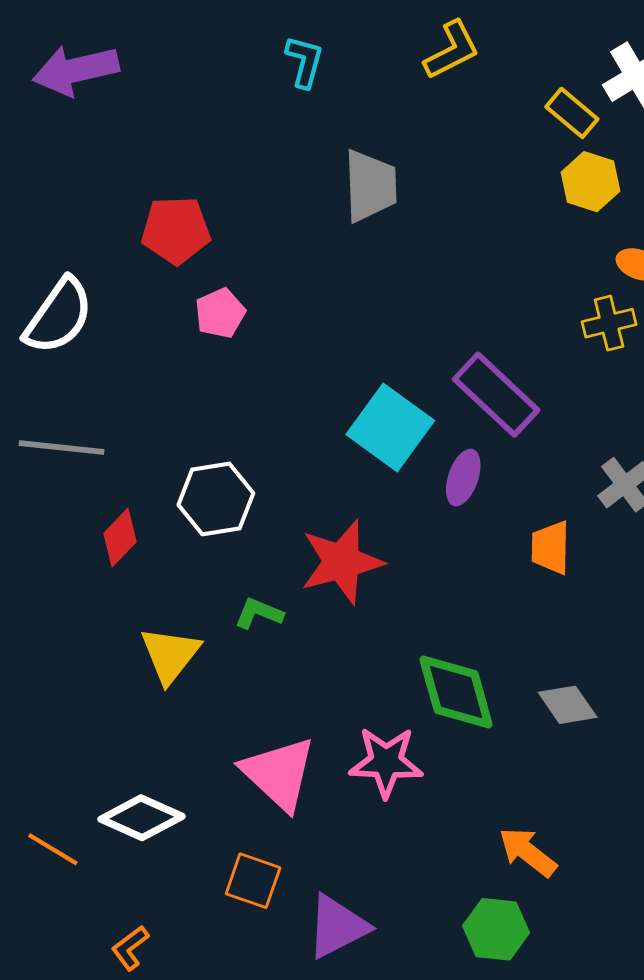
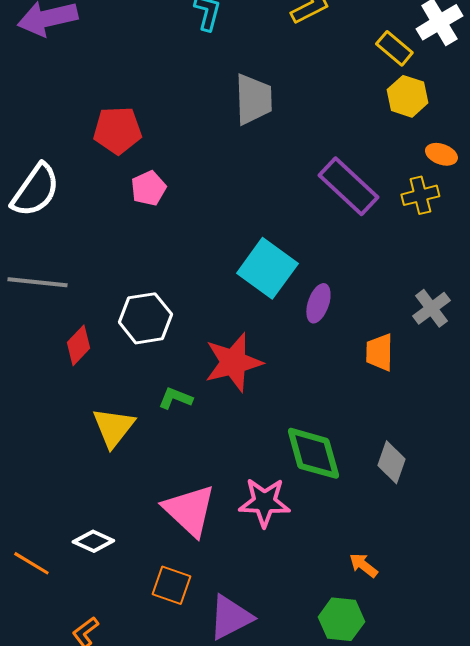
purple rectangle: (496, 395) -> (348, 186), moved
gray diamond: (568, 705) -> (391, 462), turned 54
white diamond: (142, 818) -> (93, 541), size x0.7
orange arrow: (528, 852) -> (363, 565), size x0.7

